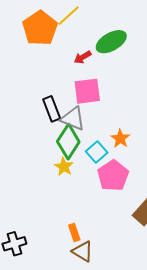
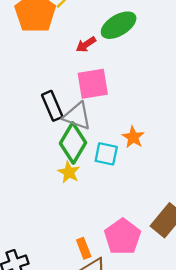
cyan square: (97, 152) -> (106, 154), turned -35
pink pentagon: (113, 176) -> (123, 237), moved

